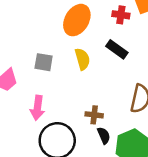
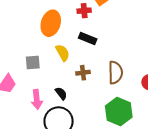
brown cross: (94, 115) -> (83, 73), moved
black semicircle: (104, 136) -> (61, 93), moved

